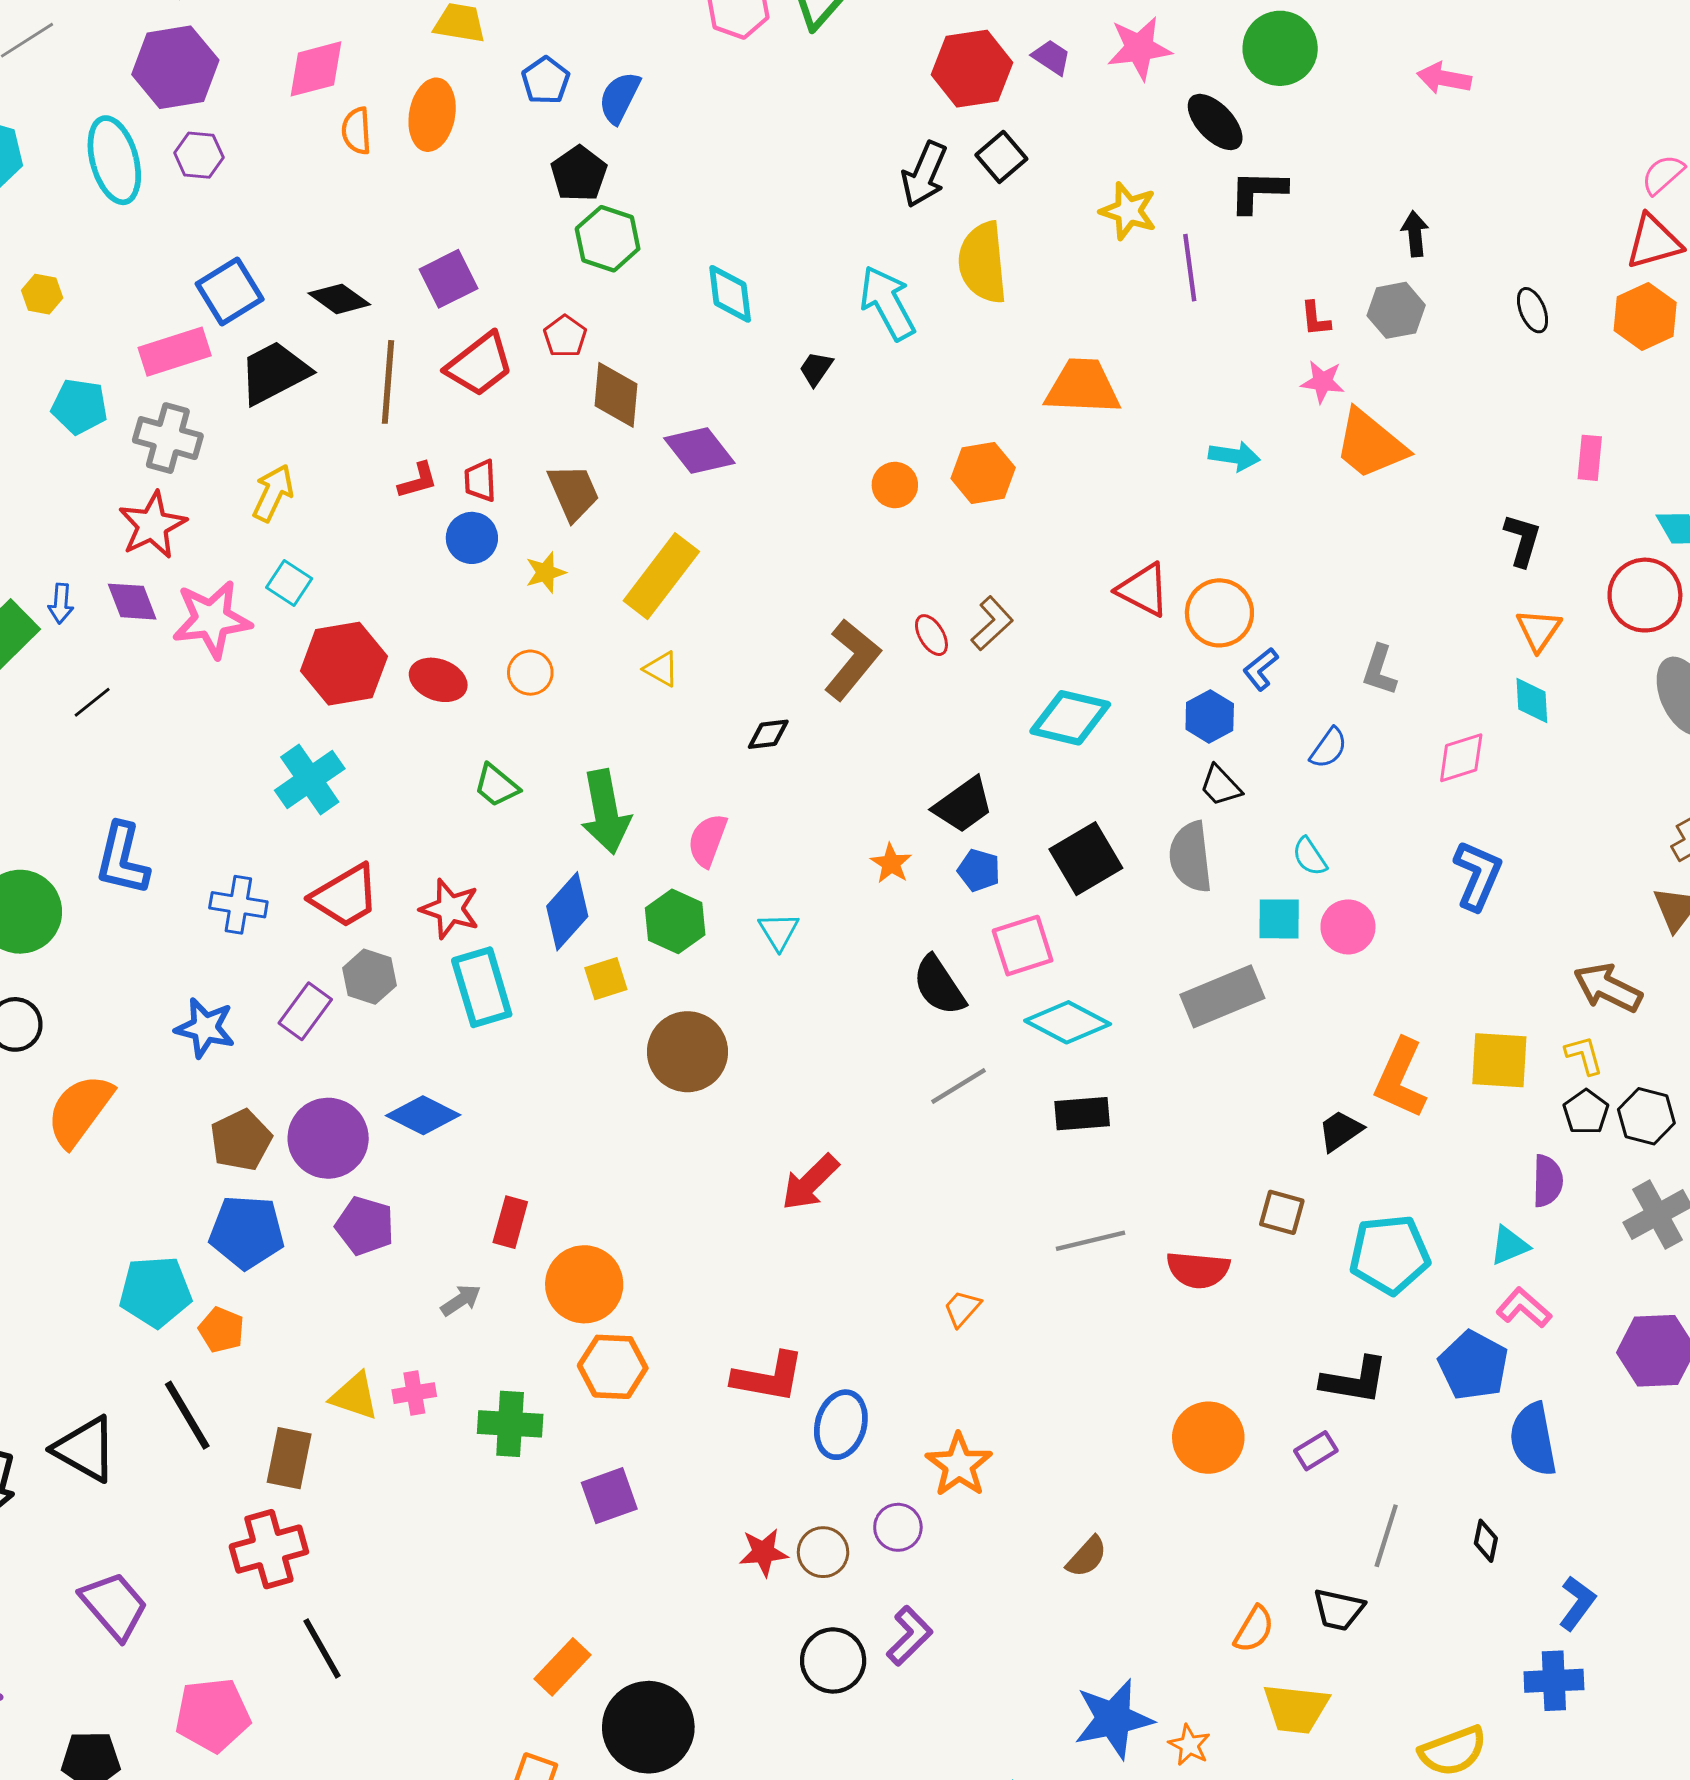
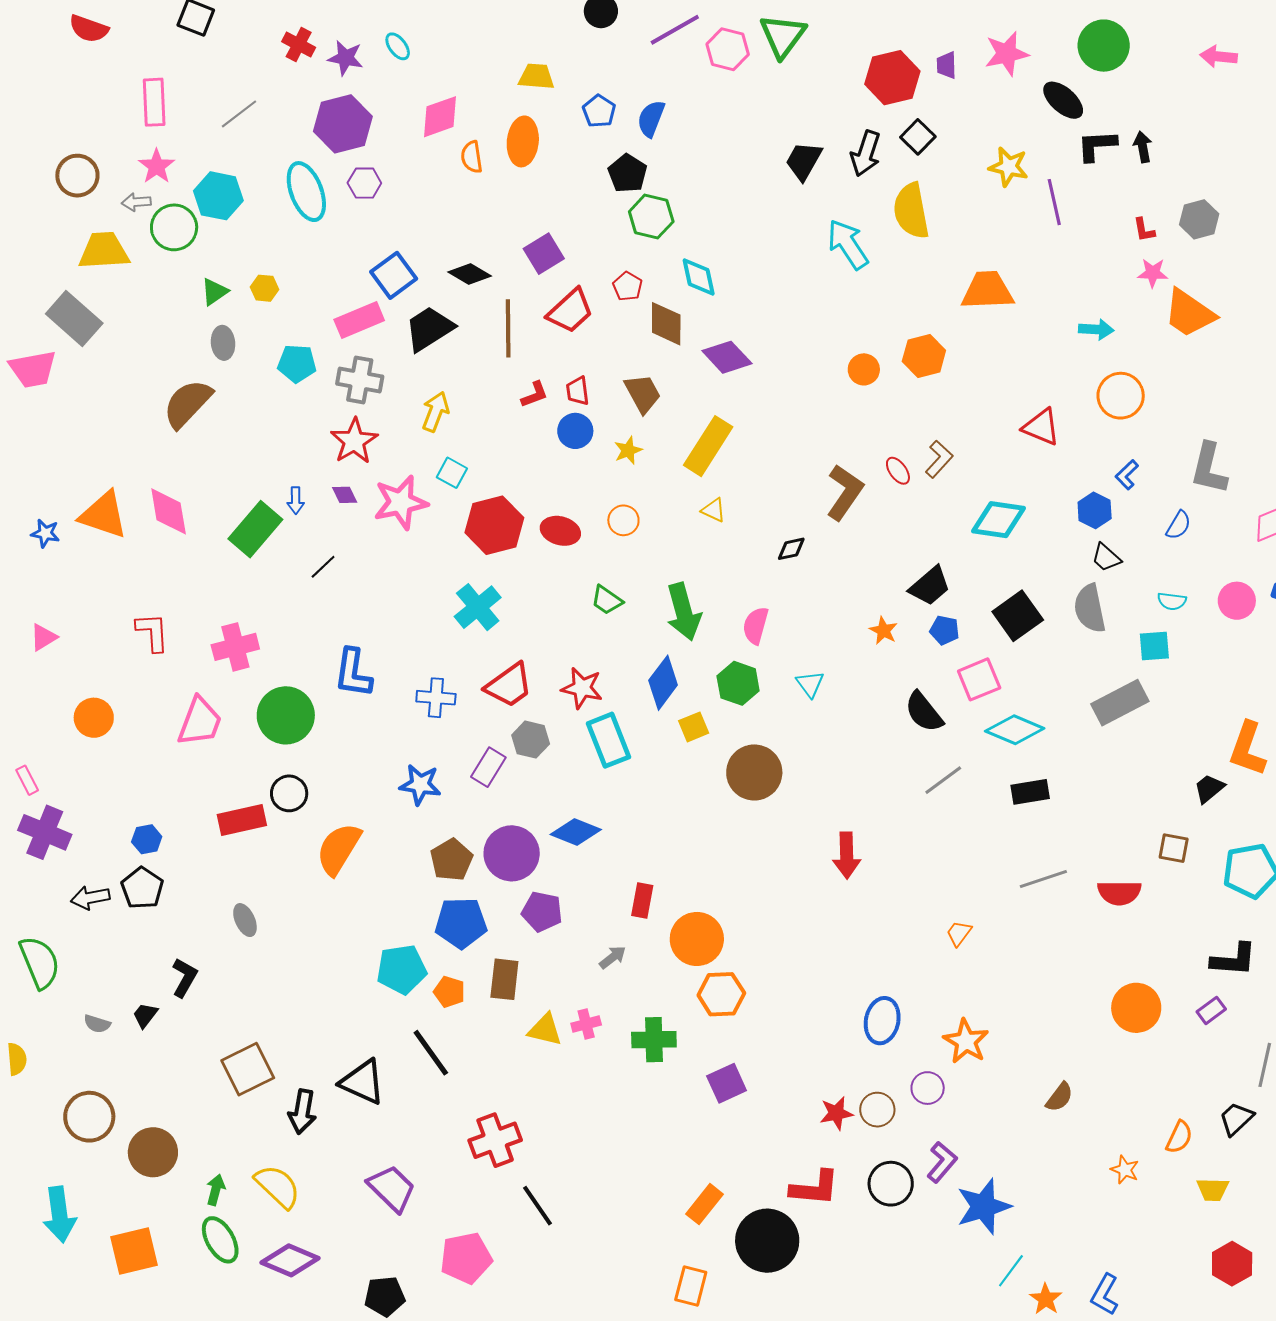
purple trapezoid: (1051, 57) -> (946, 65), turned -120
black arrow: (1415, 234) -> (1143, 147), moved
cyan diamond: (730, 294) -> (699, 277), moved
black trapezoid: (816, 369) -> (804, 161), moved, size x1.6
purple diamond: (132, 602) -> (345, 495), size x0.7
orange circle: (1219, 613) -> (1121, 396), moved
gray L-shape: (1379, 670) -> (1209, 468), size x1.5
cyan semicircle: (1310, 857) -> (1172, 601), turned -44
pink circle: (1348, 927) -> (1237, 601), moved
red arrow: (810, 1182) -> (847, 855), turned -42
red L-shape: (768, 1377) -> (815, 1188), moved
brown rectangle: (289, 1458) -> (504, 979), moved
black trapezoid: (1339, 1610) -> (1236, 1119), turned 129
yellow trapezoid: (1296, 1709) -> (1213, 1190), size x0.7
blue star: (1113, 1719) -> (984, 1207), moved
orange star: (1189, 1745) -> (1125, 1170), moved

